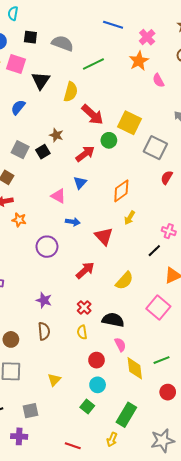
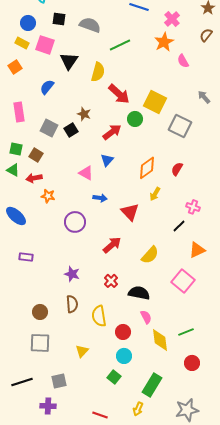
red semicircle: (167, 177) -> (177, 169), moved
yellow semicircle: (82, 332) -> (99, 316), moved, size x1.5

